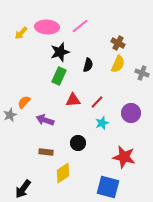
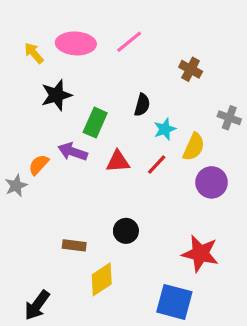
yellow arrow: (21, 33) -> (34, 53), turned 96
black star: (60, 52) -> (56, 95), moved
yellow semicircle: (118, 64) -> (194, 147), moved
purple arrow: (45, 120) -> (73, 152), moved
cyan star: (102, 123) -> (165, 129), moved

